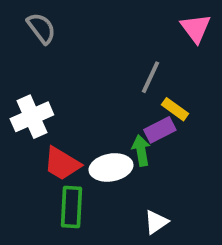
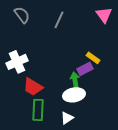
gray line: (151, 77) -> (59, 20), moved
white ellipse: (111, 167) -> (74, 95), moved
white triangle: (156, 222) -> (67, 118), moved

